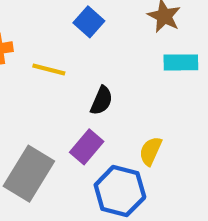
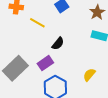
yellow semicircle: (150, 151) -> (89, 75), moved

